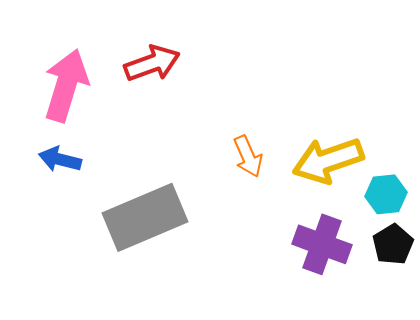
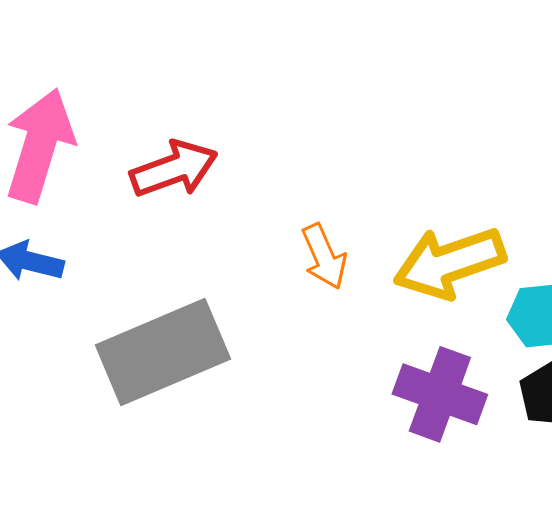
red arrow: (152, 63) -> (174, 169), moved

